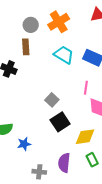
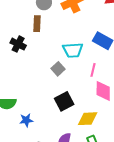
cyan trapezoid: (64, 55) -> (73, 50), moved, turned 140
gray square: (52, 100) -> (58, 69), moved

